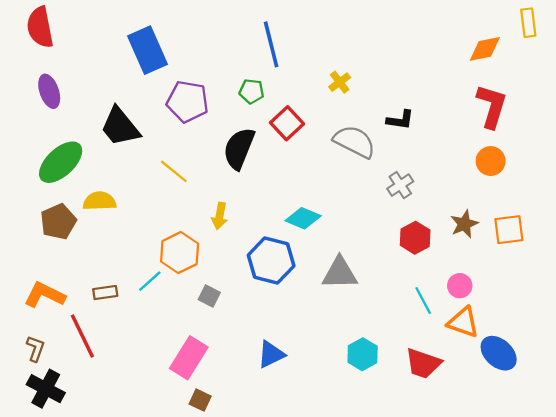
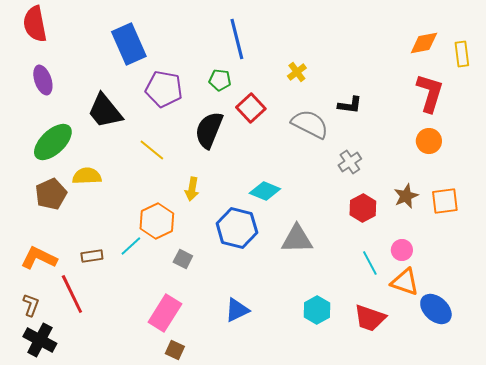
yellow rectangle: (528, 23) -> (462, 54), moved

